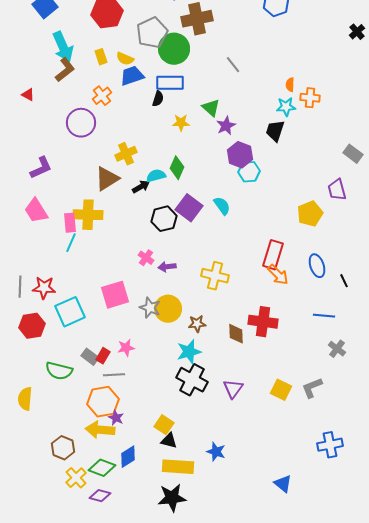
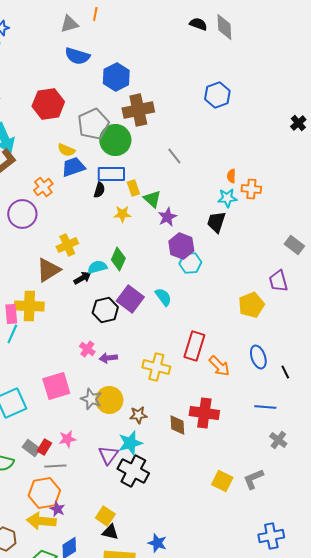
yellow rectangle: (101, 57) -> (133, 188), moved
red rectangle: (273, 255) -> (194, 346), moved
purple triangle: (233, 389) -> (108, 455), moved

